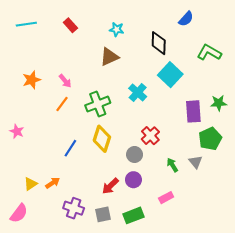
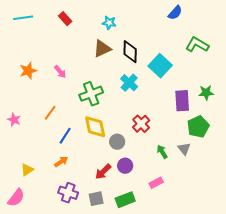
black diamond: (159, 43) -> (130, 52), moved
orange line: (62, 104) -> (50, 113), moved
yellow diamond: (102, 139) -> (95, 127), turned -30
gray circle: (135, 154) -> (117, 142), moved
orange arrow: (53, 183) -> (61, 162), moved

